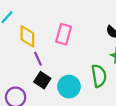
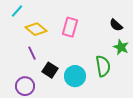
yellow diamond: (27, 36) -> (36, 29), turned -50
purple line: (38, 59) -> (32, 53), moved

